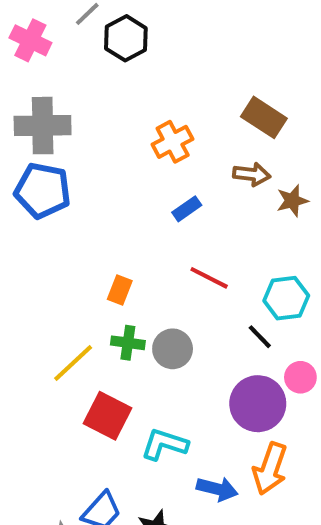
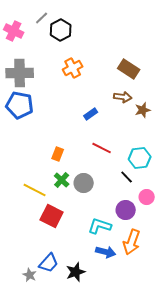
orange cross: (173, 142) -> (73, 68), moved
green cross: (128, 343) -> (62, 180), turned 35
yellow line: (73, 363) -> (35, 190), turned 70
purple circle: (258, 404) -> (126, 210), size x0.7
cyan L-shape: (164, 444) -> (100, 226), moved

